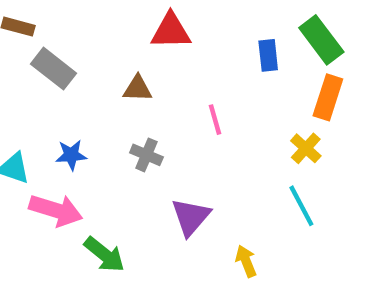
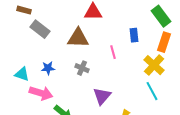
blue rectangle: (268, 55) -> (134, 35), moved
brown triangle: (138, 89) -> (78, 38), size x1.6
yellow cross: (306, 148) -> (154, 65), size x1.5

